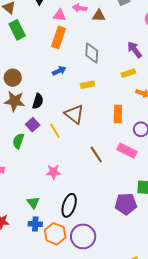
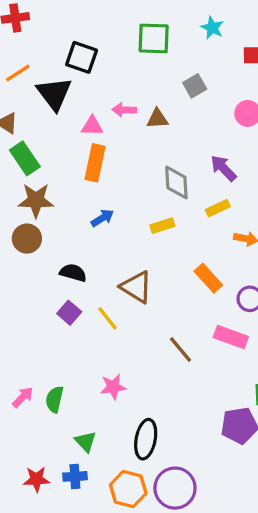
gray diamond: (92, 53) -> (176, 182), moved
yellow rectangle: (87, 85) -> (162, 226), moved
brown star: (15, 101) -> (36, 200), moved
black semicircle: (38, 101) -> (73, 273), turned -84
orange rectangle: (118, 114) -> (208, 278), turned -36
green semicircle: (18, 141) -> (54, 399), moved
blue cross: (35, 224) -> (75, 476), moved

